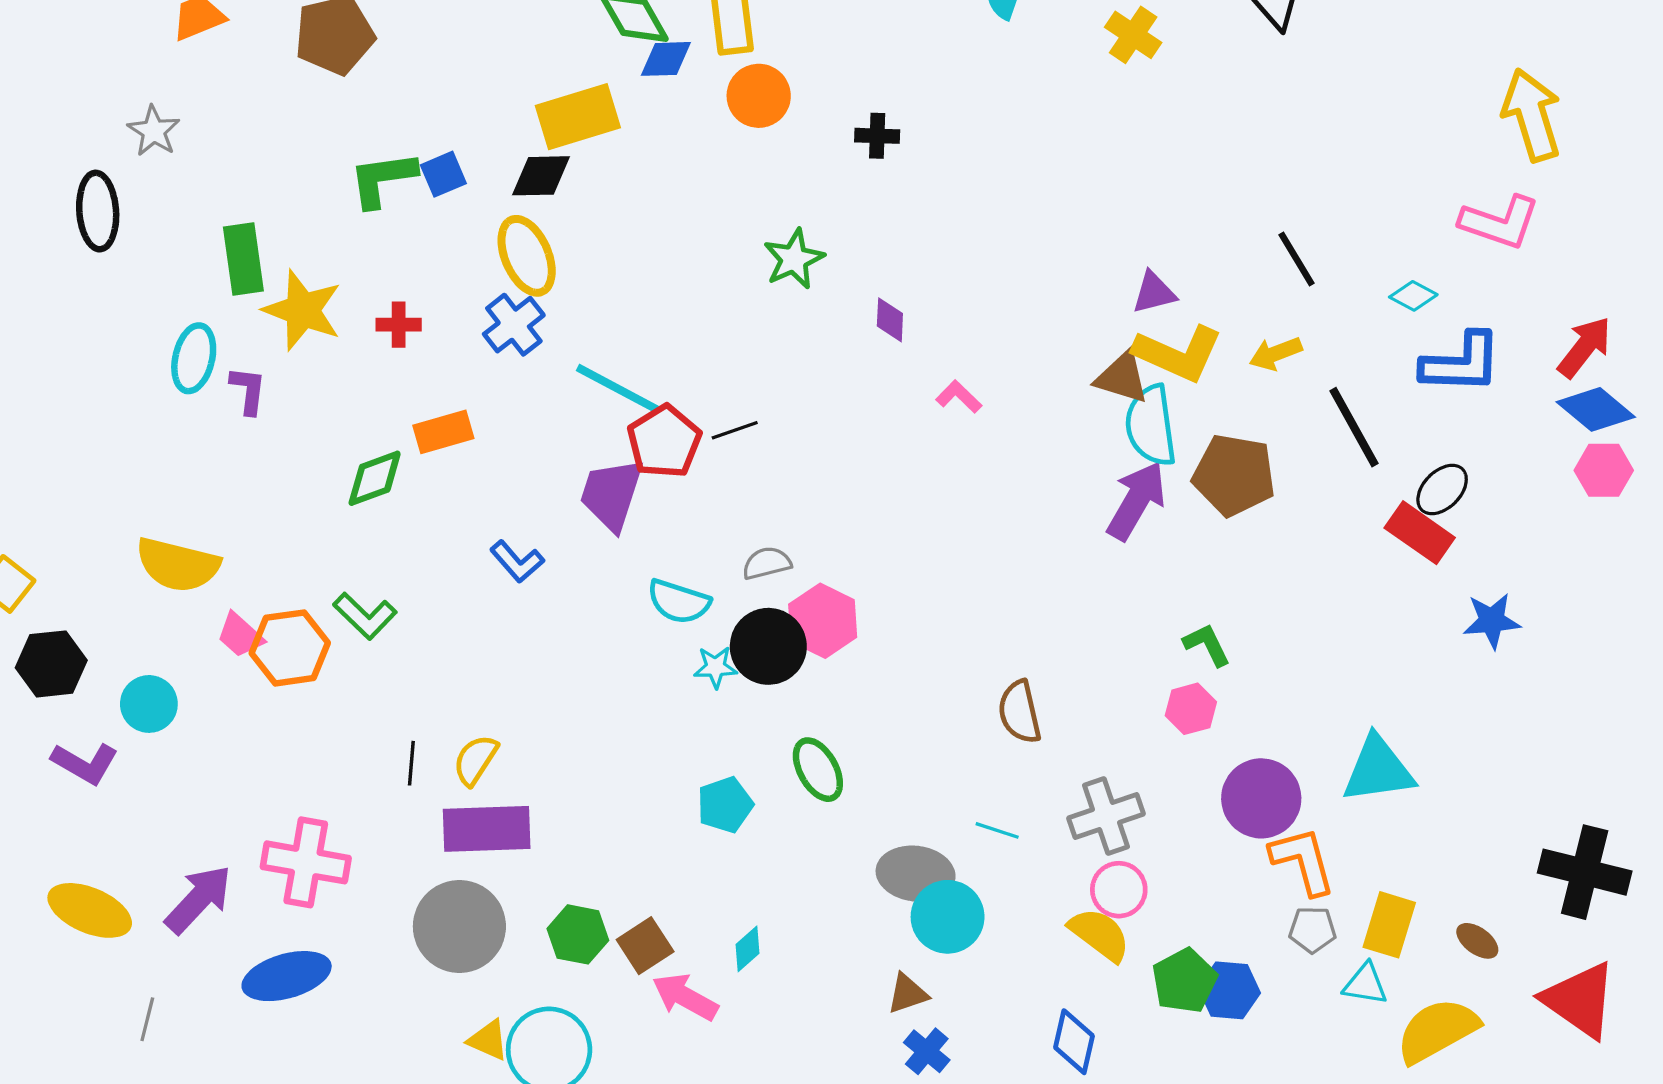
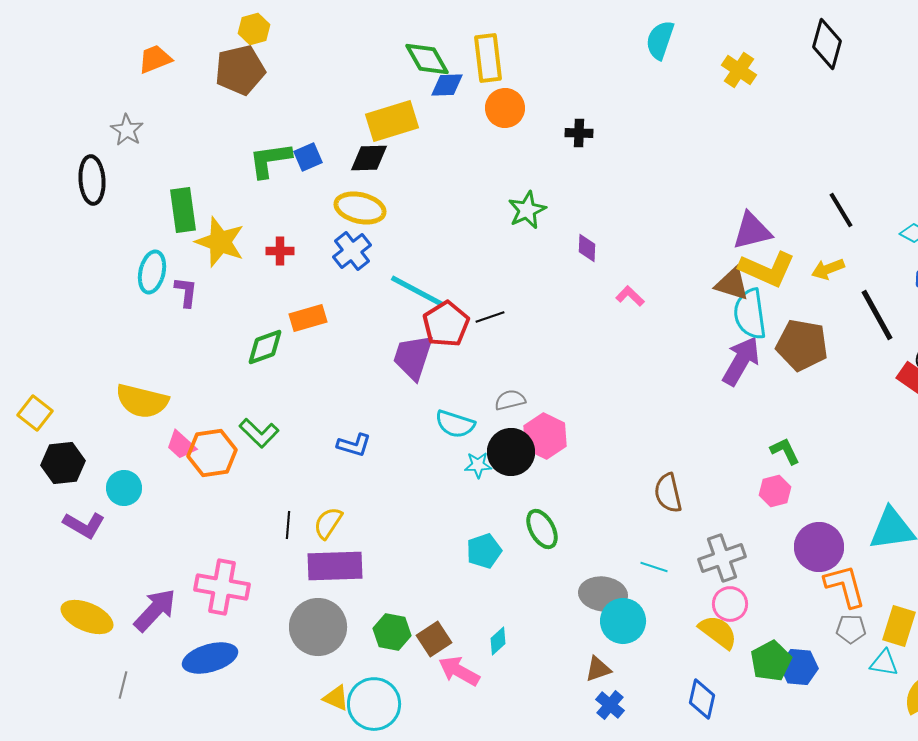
yellow ellipse: (527, 256) -> (360, 208), turned -54
purple triangle: (1154, 293) -> (752, 231), size x1.4
blue L-shape: (517, 562) -> (354, 445), moved, turned -32

